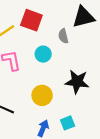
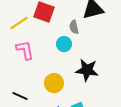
cyan circle: (43, 54) -> (64, 44), moved

